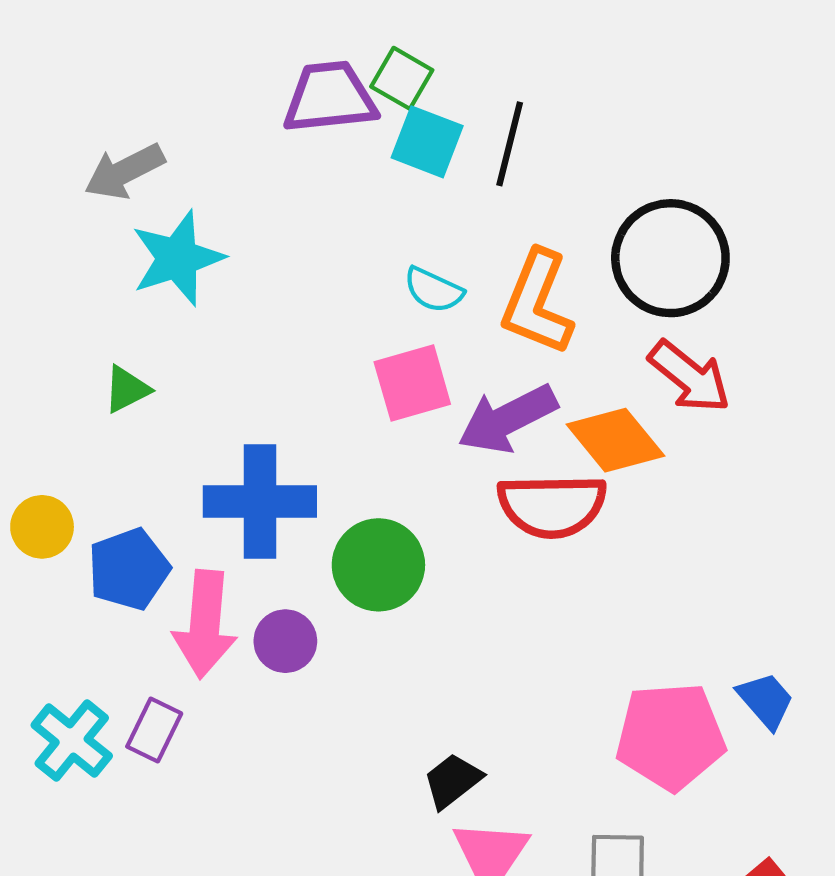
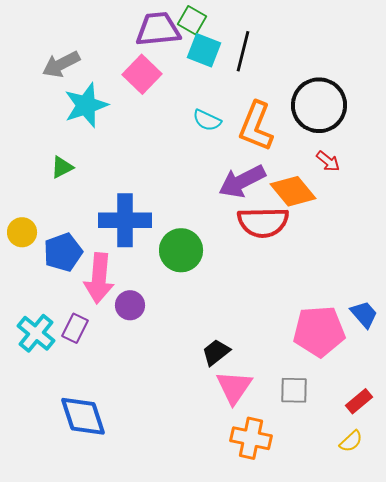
red arrow: (689, 377) -> (328, 161), size x0.6
pink square: (412, 383) -> (142, 74), moved, turned -30
purple circle: (285, 641) -> (130, 305), moved

